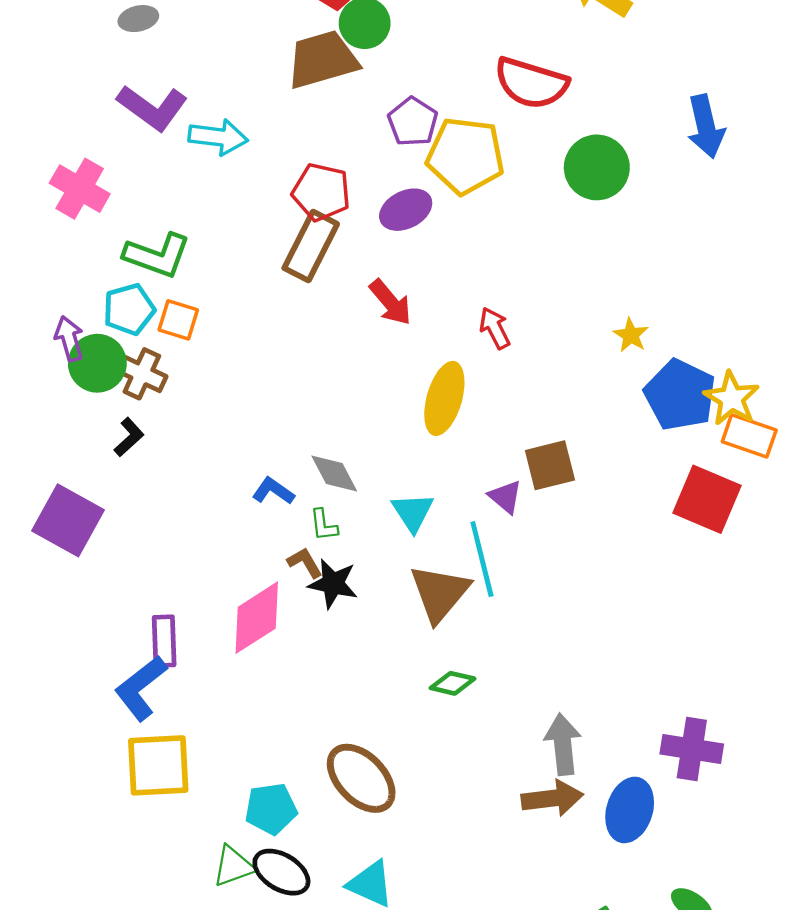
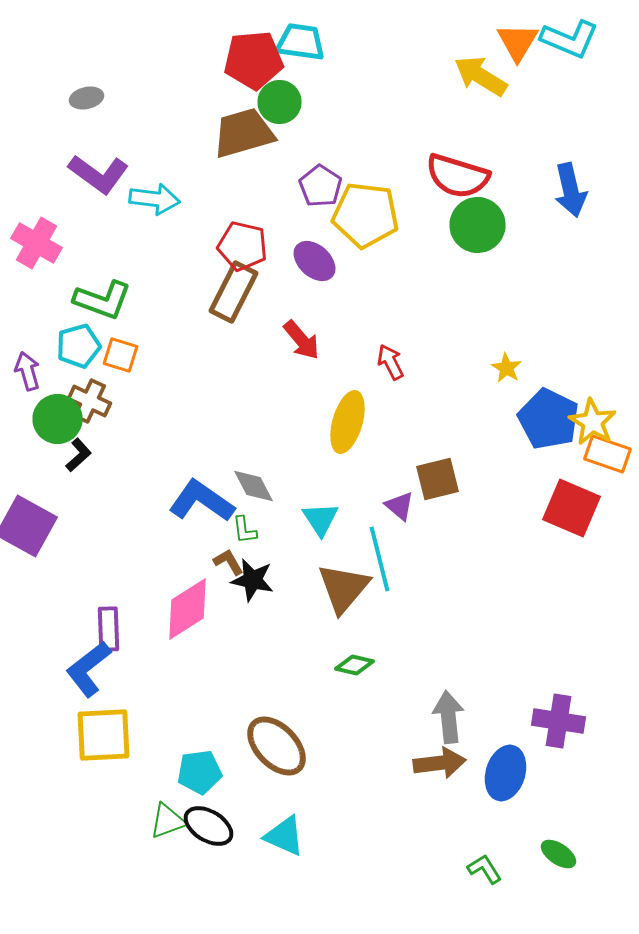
red semicircle: (531, 83) -> (458, 176), moved
purple ellipse: (406, 210) -> (314, 261), turned 69
green circle: (97, 363) -> (58, 419), moved
blue L-shape: (273, 491) -> (202, 501), size x1.8

